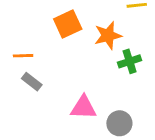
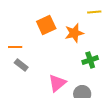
green cross: (130, 61) -> (90, 60), moved
pink triangle: (83, 107) -> (57, 83), turned -42

